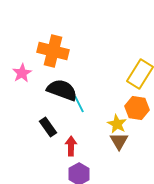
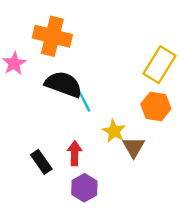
yellow star: (117, 124) -> (114, 131), moved
black rectangle: (48, 127) -> (41, 162), moved

